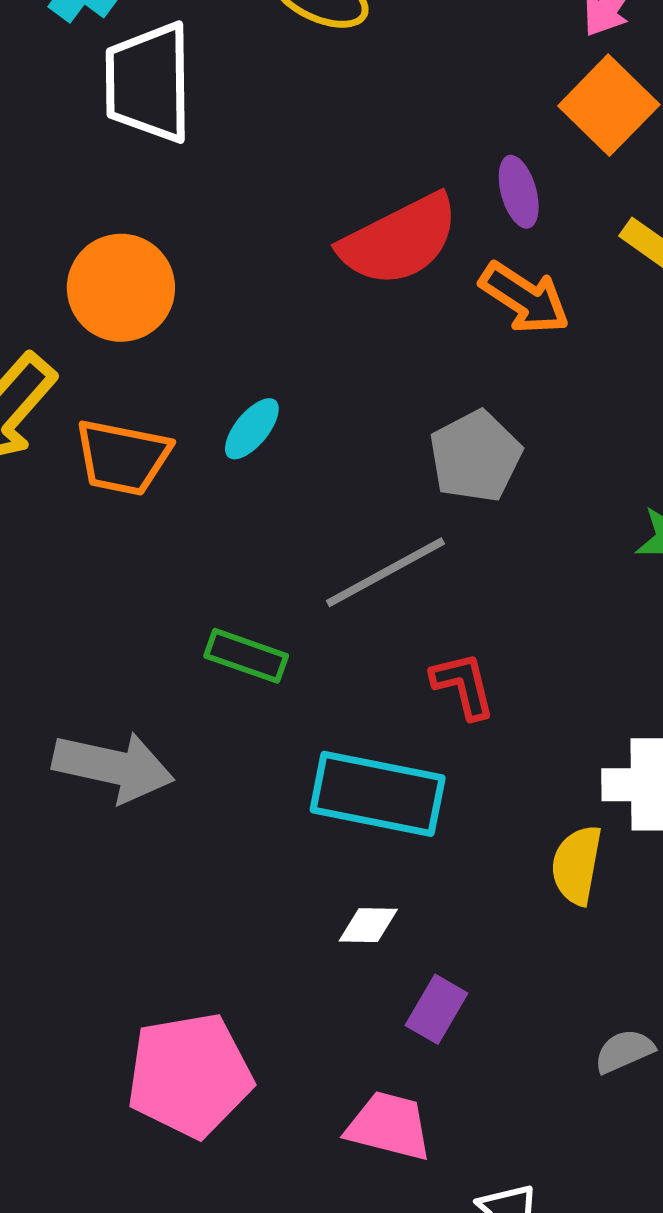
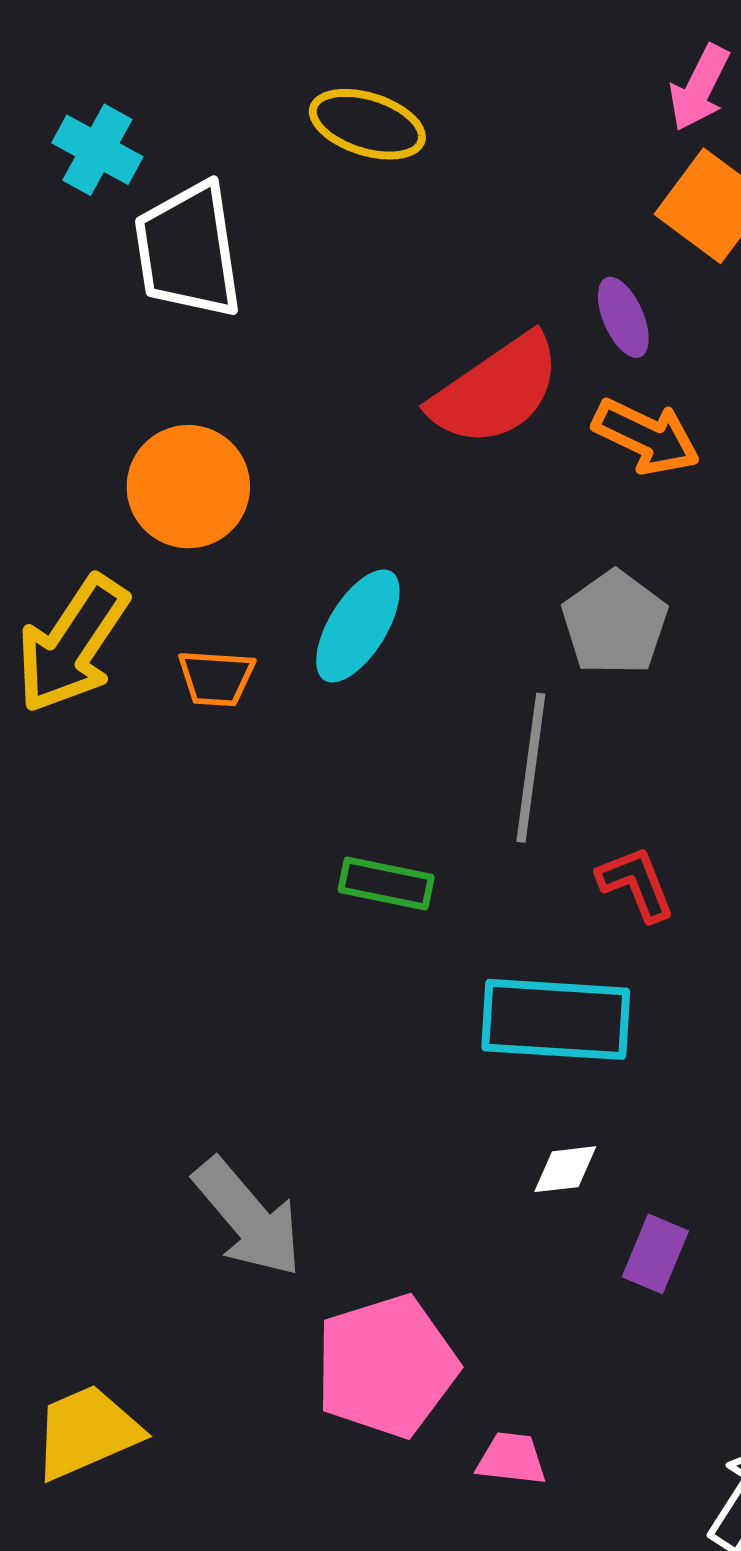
cyan ellipse: (252, 429) -> (358, 626), size x1.5
orange trapezoid: (123, 457) -> (216, 678), size x0.7
gray line: (385, 572) -> (531, 768), turned -46
gray arrow: (113, 767) -> (248, 1217), moved, turned 45
pink trapezoid: (389, 1126) -> (512, 1459), moved, size x0.7

